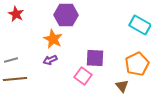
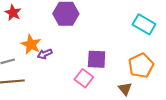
orange star: (53, 39) -> (31, 44), moved
purple arrow: (50, 60) -> (45, 54), moved

